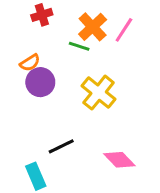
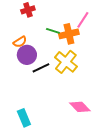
orange cross: (93, 27) -> (69, 34), moved, turned 30
black line: (61, 146) -> (41, 68), moved

